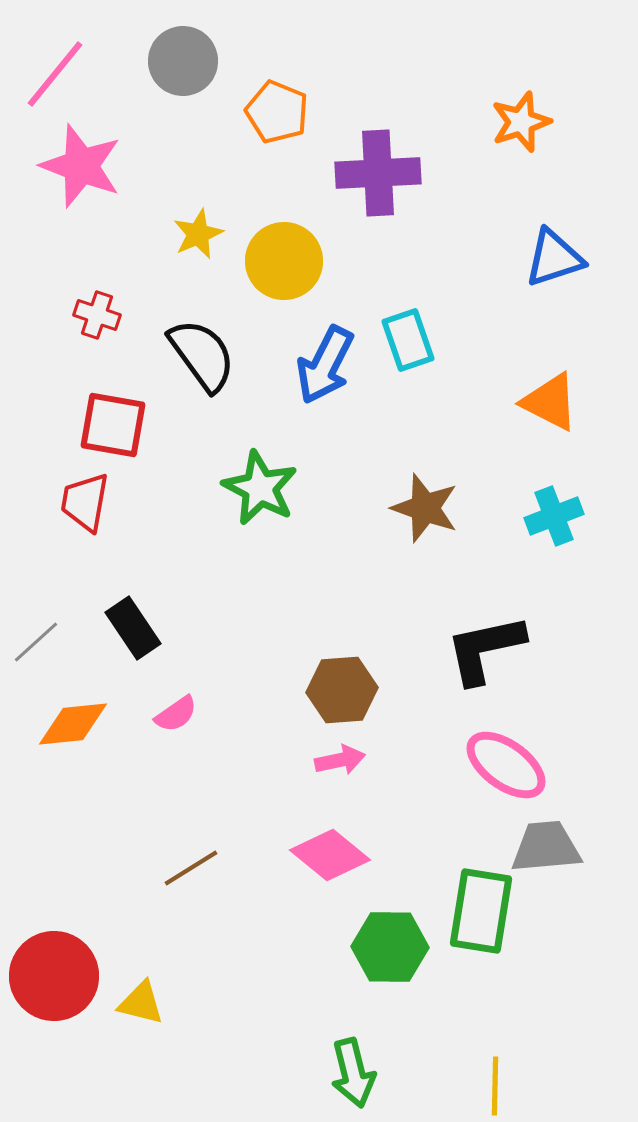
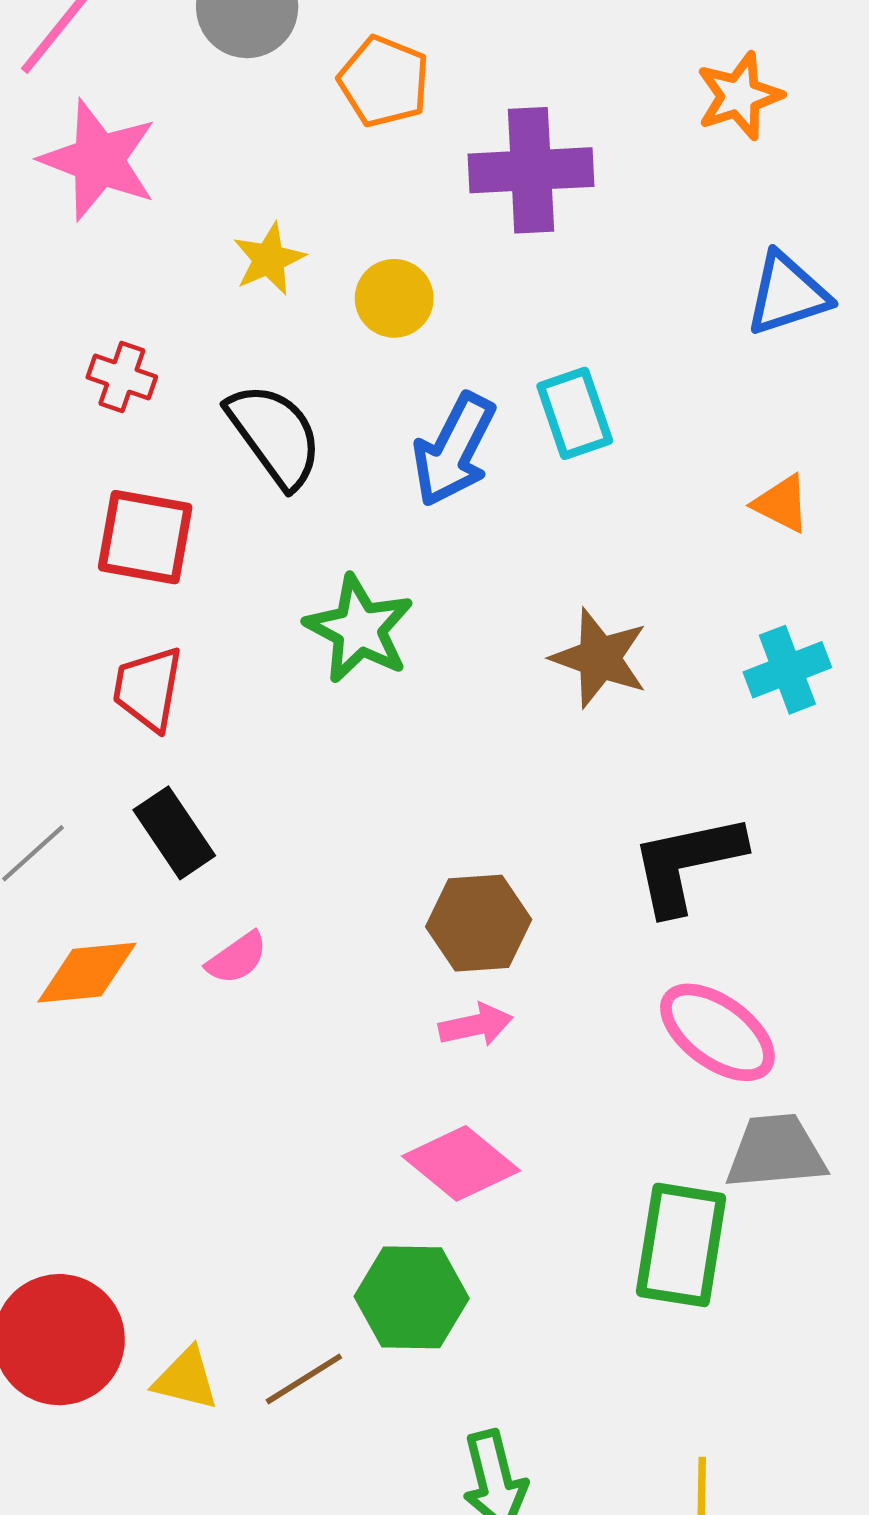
yellow circle: (284, 261) -> (394, 298), size x0.7
orange triangle: (550, 402) -> (782, 504), size x0.7
red trapezoid: (85, 502) -> (148, 689), moved
brown line: (191, 868) -> (304, 1379), moved
green hexagon: (390, 947) -> (412, 1297), moved

